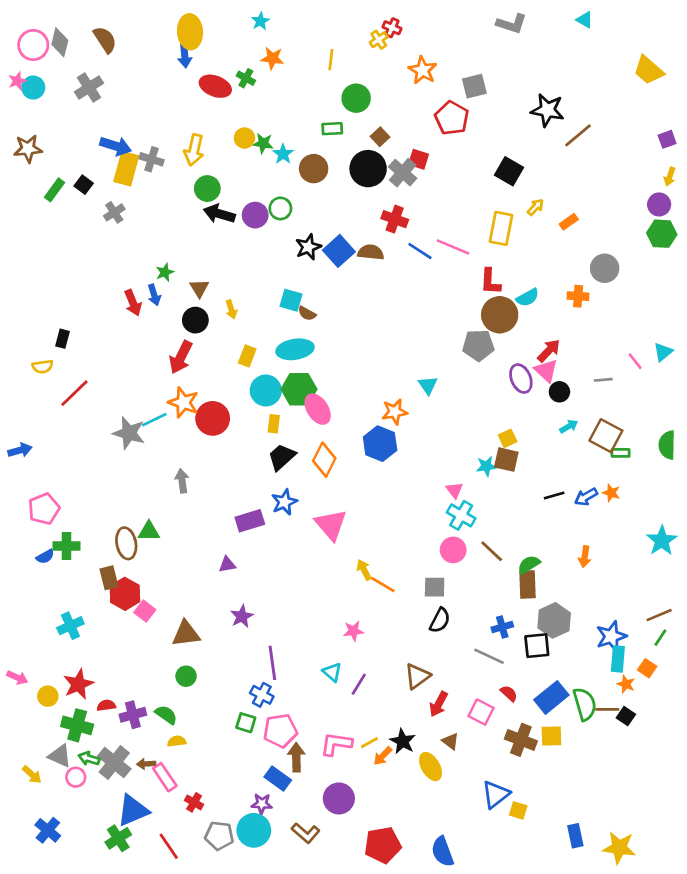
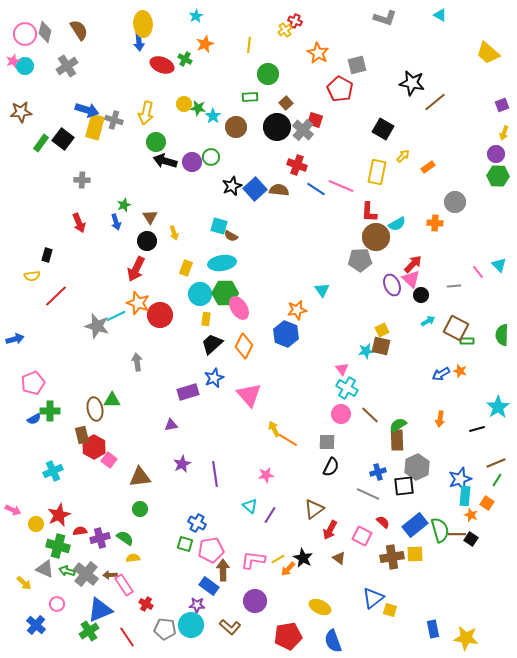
orange star: (272, 58) -> (205, 44), turned -30
black square: (84, 185) -> (63, 139), size x1.5
gray cross: (114, 212) -> (82, 180), moved, turned 35
red arrow: (133, 303) -> (79, 223), moved
cyan triangle: (663, 352) -> (499, 265), turned -35
black line: (554, 495) -> (477, 429), moved
purple line: (272, 663) -> (215, 474), moved
brown cross: (521, 740) -> (392, 557), turned -30
yellow ellipse: (431, 767) -> (320, 607), moved, turned -35
pink circle: (76, 777) -> (57, 604), moved

